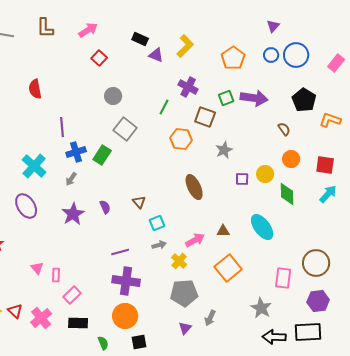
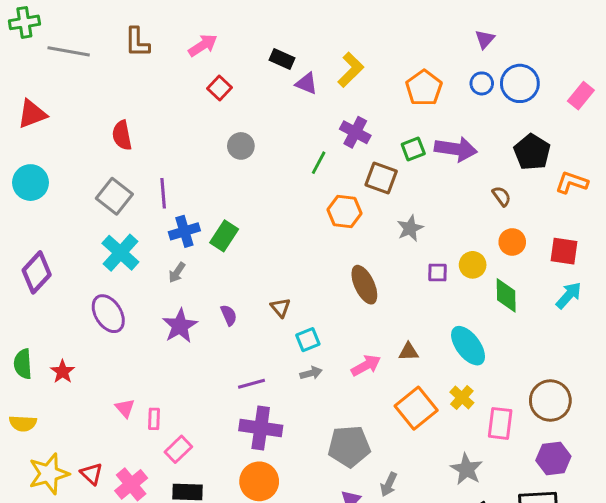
gray square: (125, 129) -> (114, 196), moved
yellow cross: (179, 261) -> (462, 397), moved

